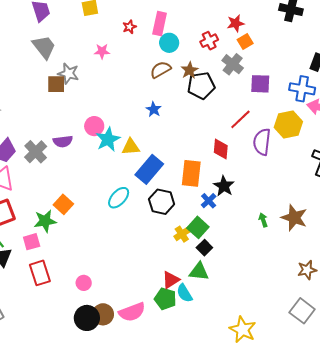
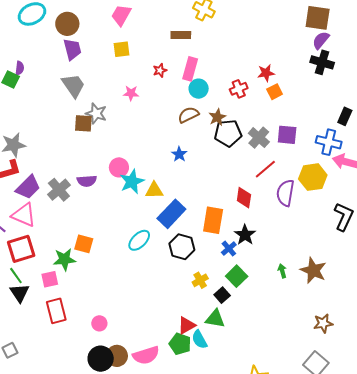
gray cross: (233, 64) -> (259, 138), moved
orange square: (63, 204) -> (84, 244), turned -30
green square: (198, 227) -> (237, 276), moved

